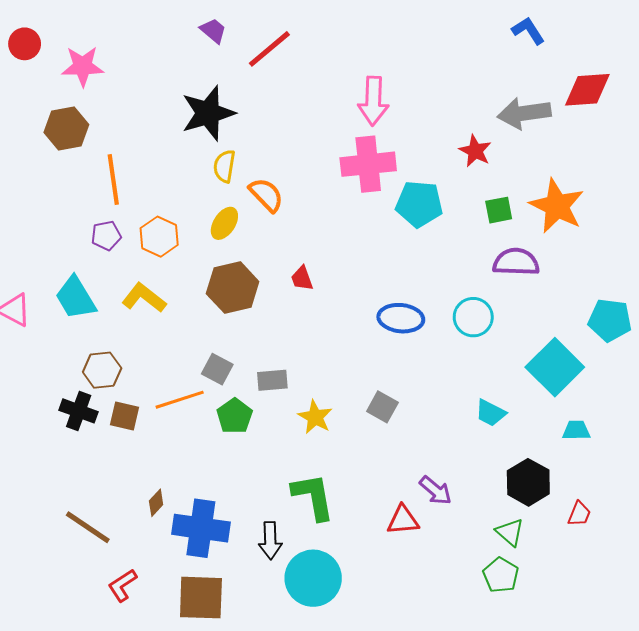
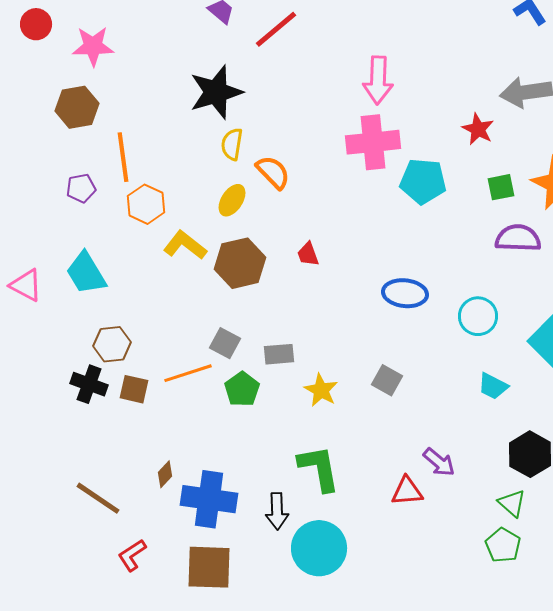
purple pentagon: (106, 236) -> (81, 188), moved
orange hexagon: (159, 237) -> (146, 204), moved
yellow L-shape: (144, 298) -> (185, 245), moved
cyan circle: (473, 317) -> (478, 316), moved

